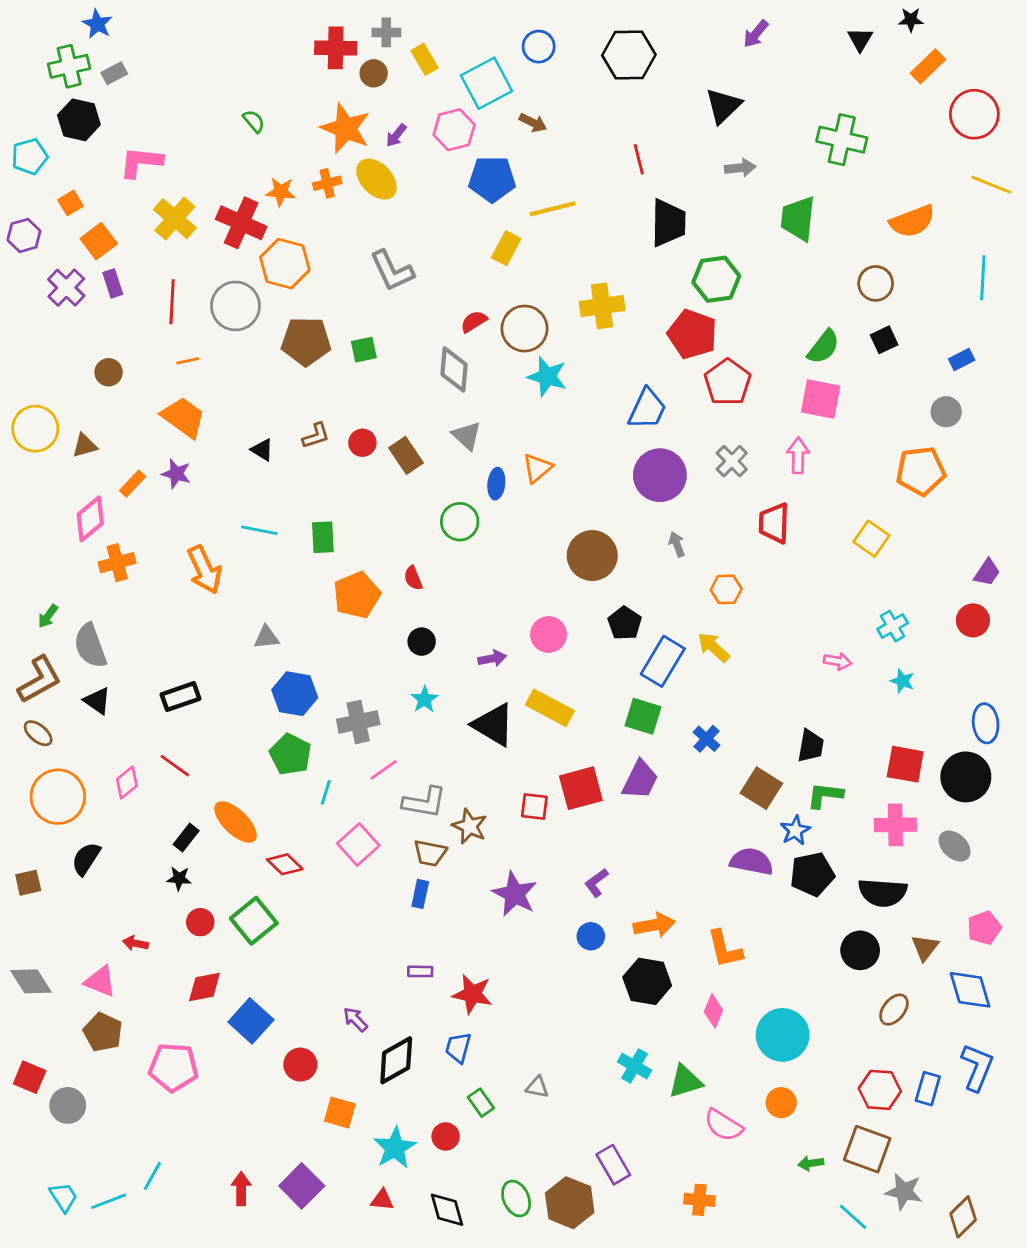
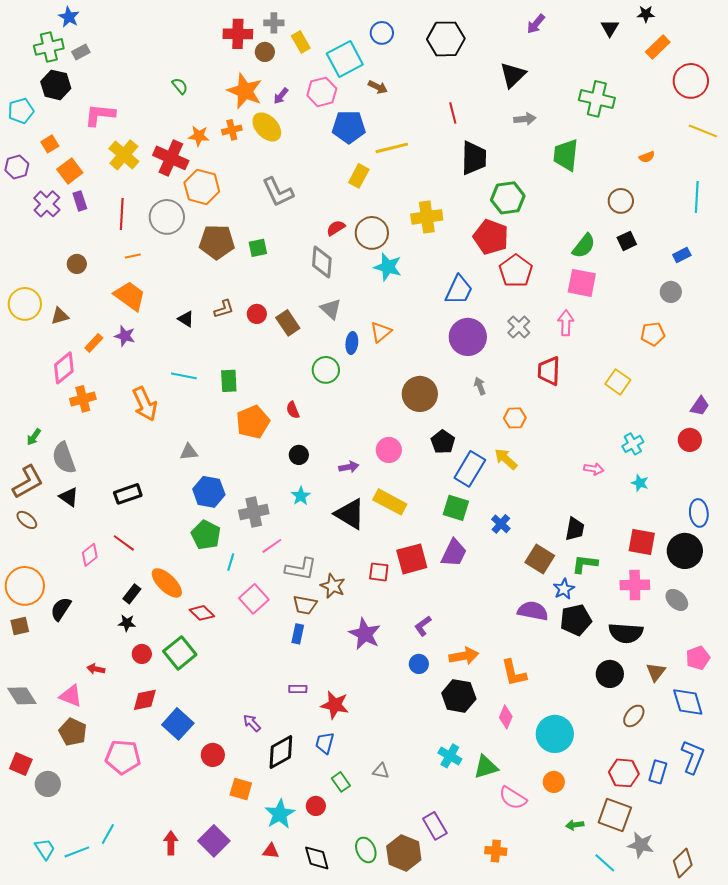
orange semicircle: (912, 221) -> (647, 157), size x0.5
orange pentagon: (921, 471) -> (653, 334), size x0.7
orange circle: (58, 797) -> (25, 586), moved

